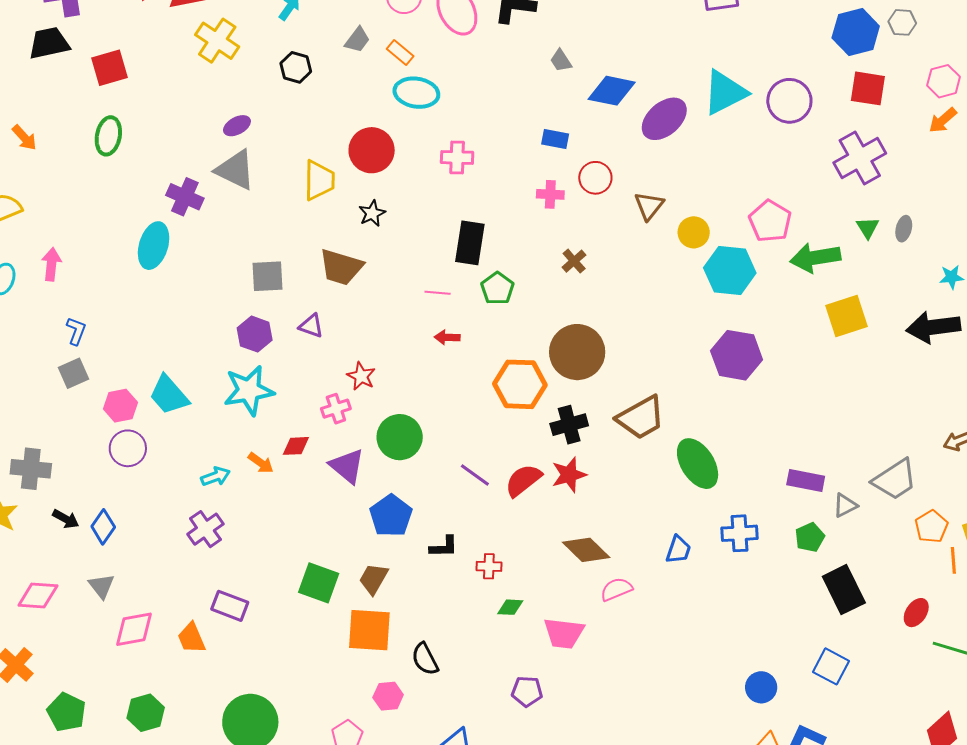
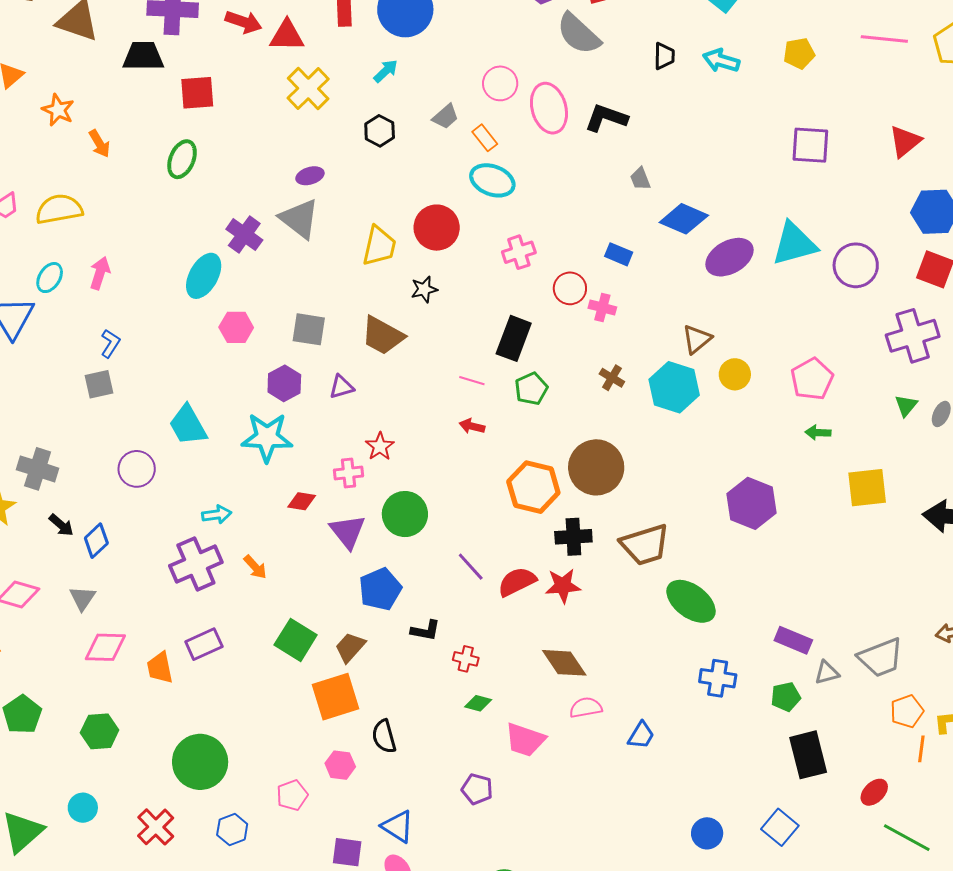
pink cross: (457, 157) -> (519, 252), turned -32
red circle: (595, 178) -> (570, 288), moved
green arrow: (815, 258) -> (818, 433), moved, size x0.5
brown cross: (574, 261) -> (612, 378), turned -30
cyan hexagon: (730, 270) -> (674, 387), moved
purple triangle: (311, 326) -> (341, 387), turned -48
pink hexagon: (120, 406) -> (236, 327), moved
orange arrow: (261, 463) -> (255, 567), moved
green ellipse: (698, 464) -> (691, 601), turned -33
purple cross: (205, 529) -> (196, 564), size x1.4
blue trapezoid: (678, 550) -> (641, 735), moved
purple rectangle: (230, 606) -> (204, 644), turned -57
orange square: (369, 630) -> (335, 697), turned -33

